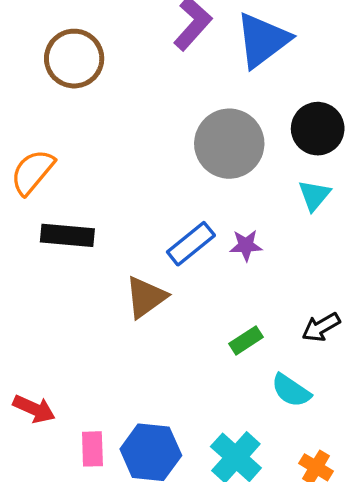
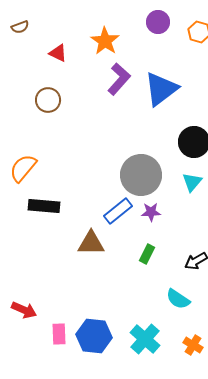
brown circle: (74, 59) -> (48, 100), size x0.7
gray circle: (229, 144) -> (141, 175), moved
brown triangle: (146, 297) -> (91, 243), turned 36
green rectangle: (246, 340) -> (147, 254), moved, turned -30

